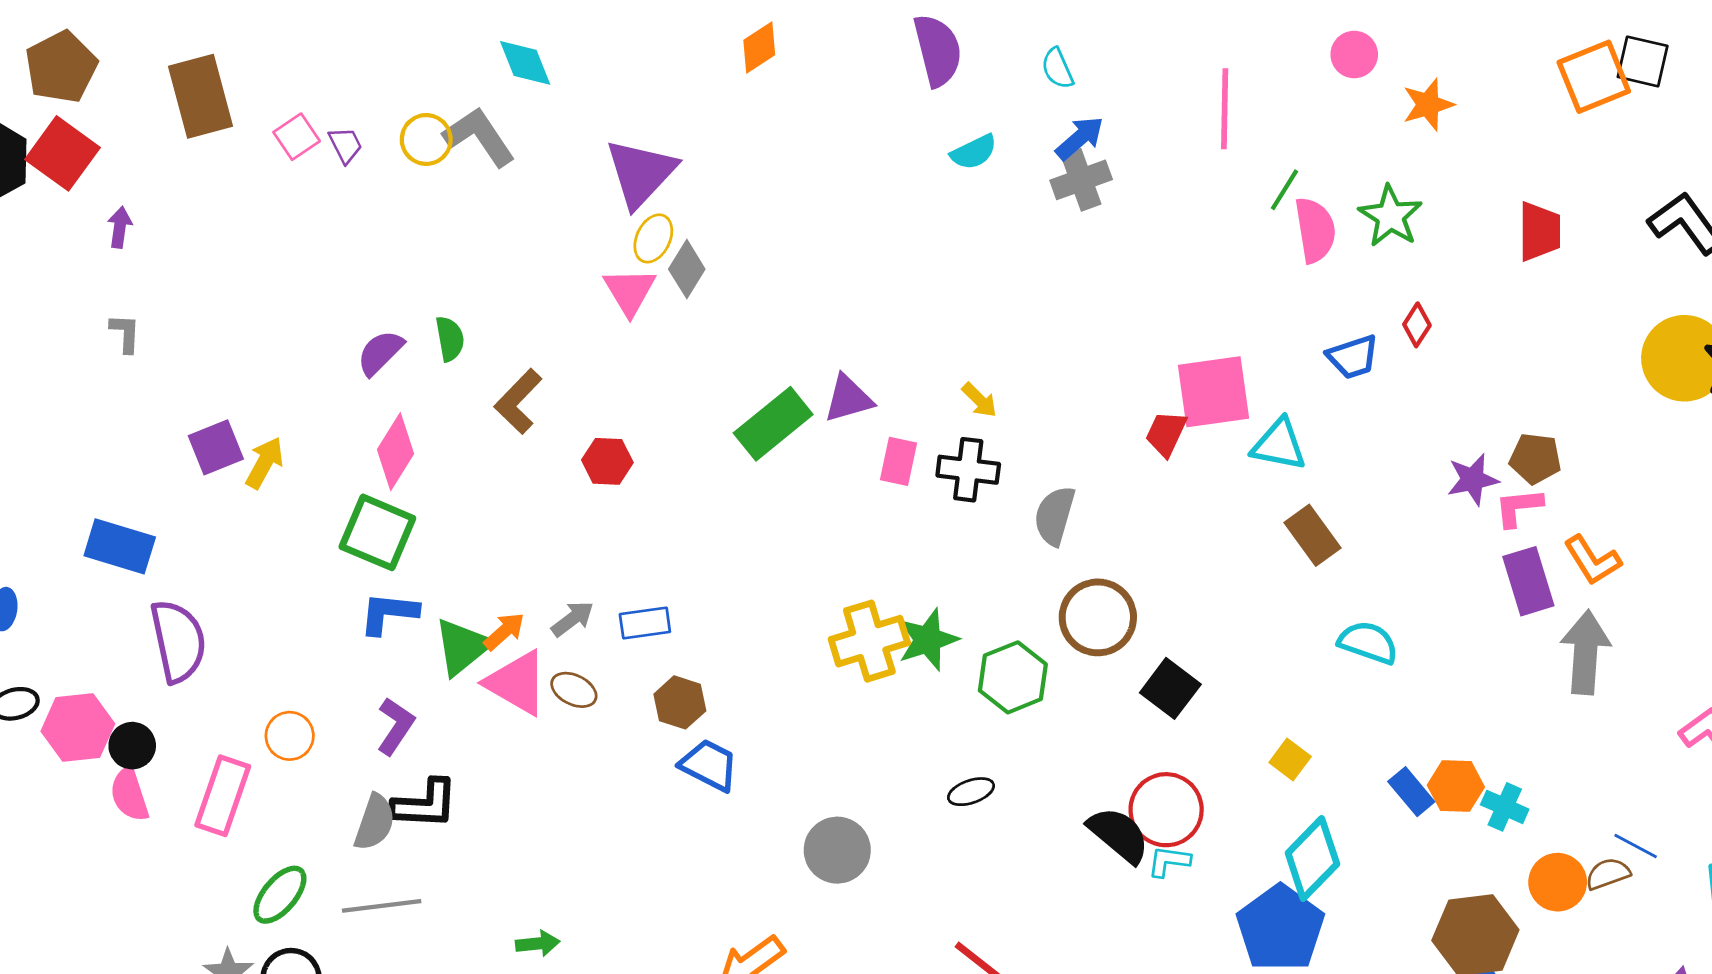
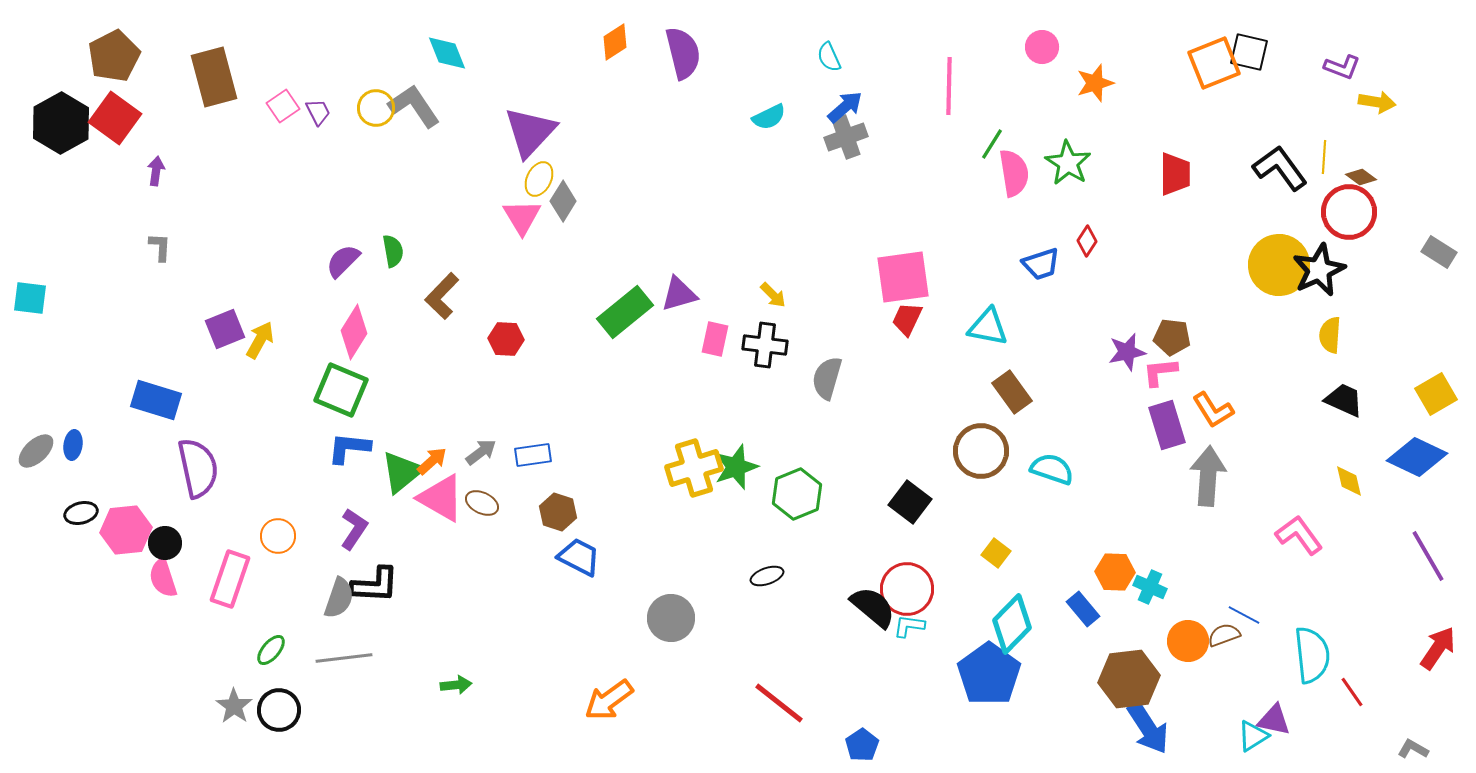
purple semicircle: (938, 50) -> (683, 53), moved
pink square: (1213, 392) -> (903, 277), moved
brown circle: (1098, 617) -> (981, 451), moved
blue rectangle: (1411, 792) -> (1083, 609), moved
green ellipse: (280, 895) -> (271, 650), size x0.7

